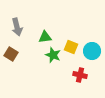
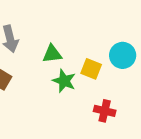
cyan circle: (92, 51) -> (123, 55), moved

